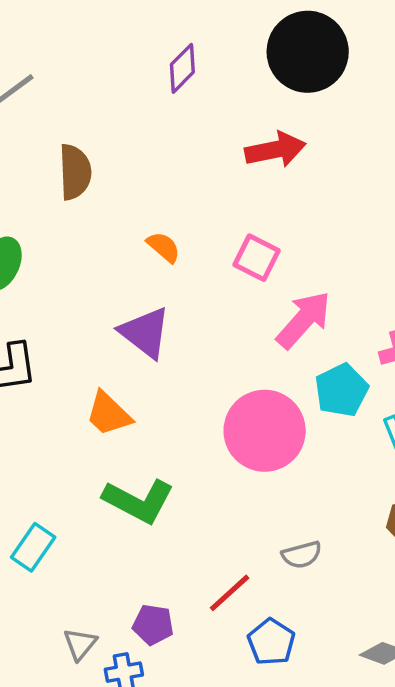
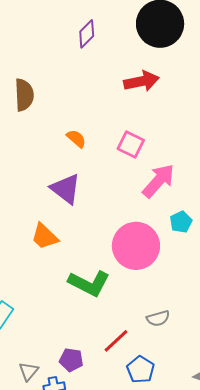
cyan pentagon: (341, 390) -> (181, 222), size x0.7
green L-shape: (139, 501) -> (89, 283), moved

